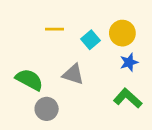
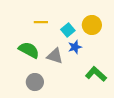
blue star: (129, 62) -> (75, 47), moved
green semicircle: (29, 80) -> (29, 50), moved

